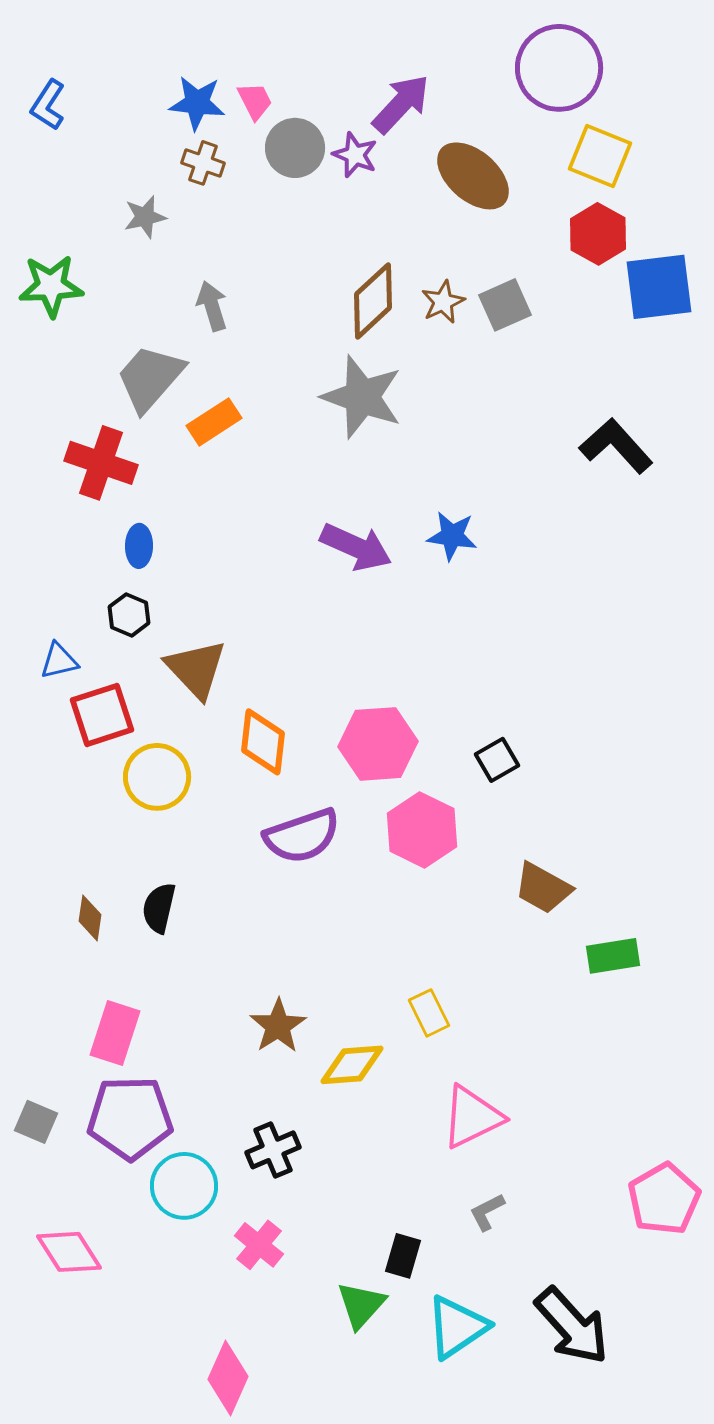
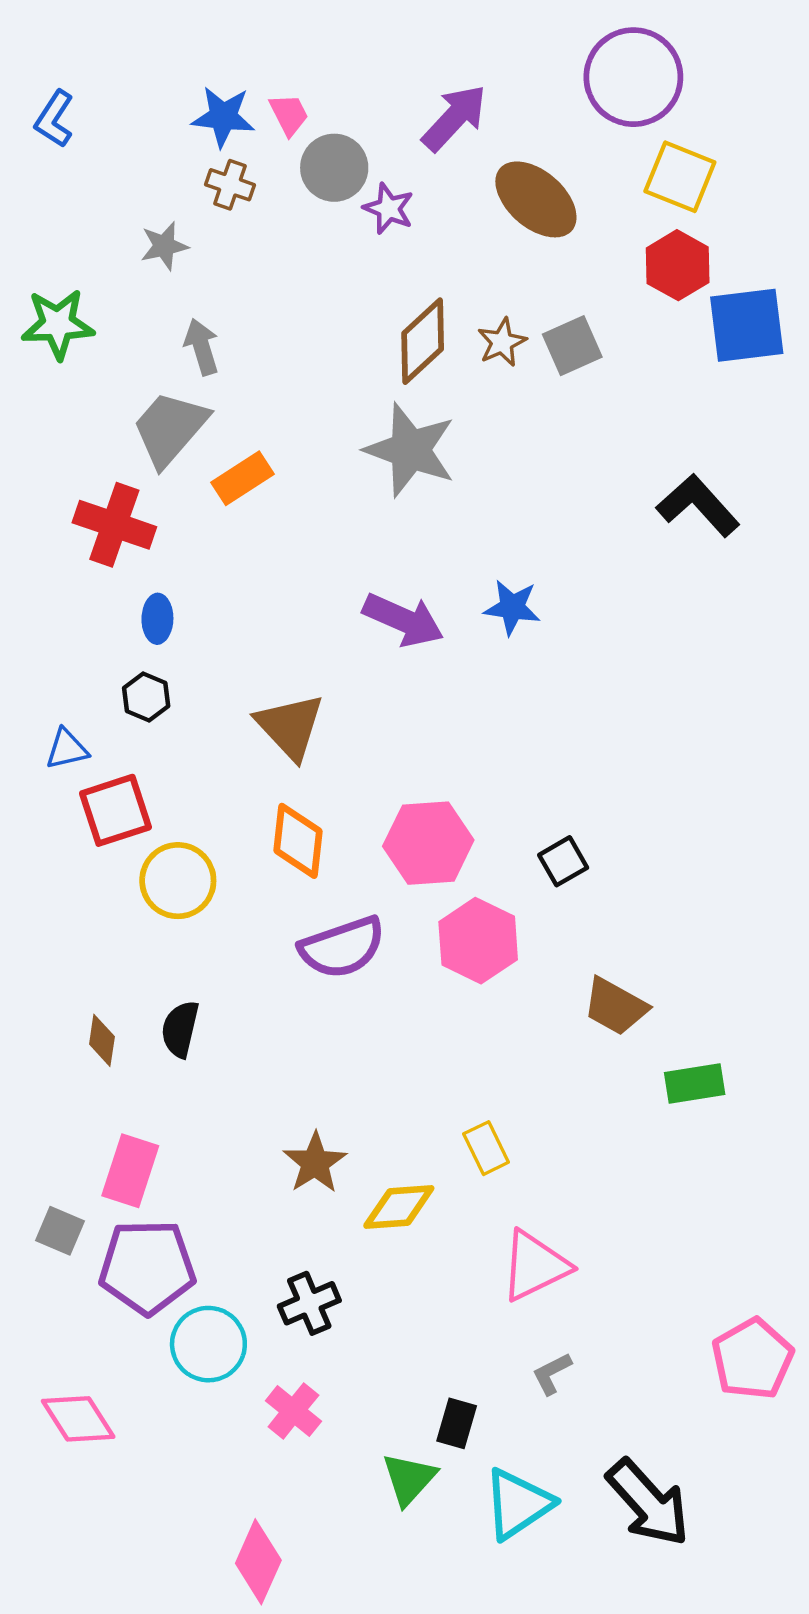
purple star: (355, 155) -> (389, 209), moved
gray arrow: (212, 306) -> (202, 347), moved
brown triangle: (196, 669) -> (290, 726), moved
gray square: (36, 1122) -> (60, 1231), moved

